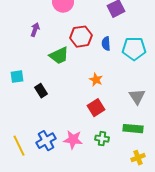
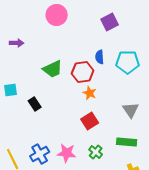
purple arrow: (35, 30) -> (17, 43), moved, turned 72
red hexagon: (81, 37) -> (83, 72), moved
green cross: (102, 139) -> (96, 152), turned 32

